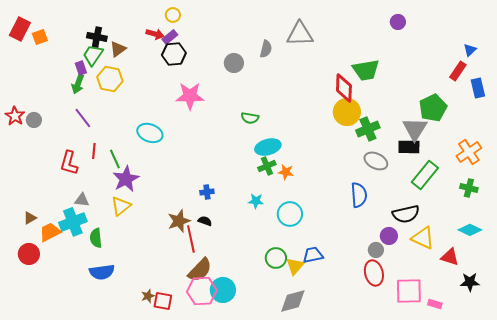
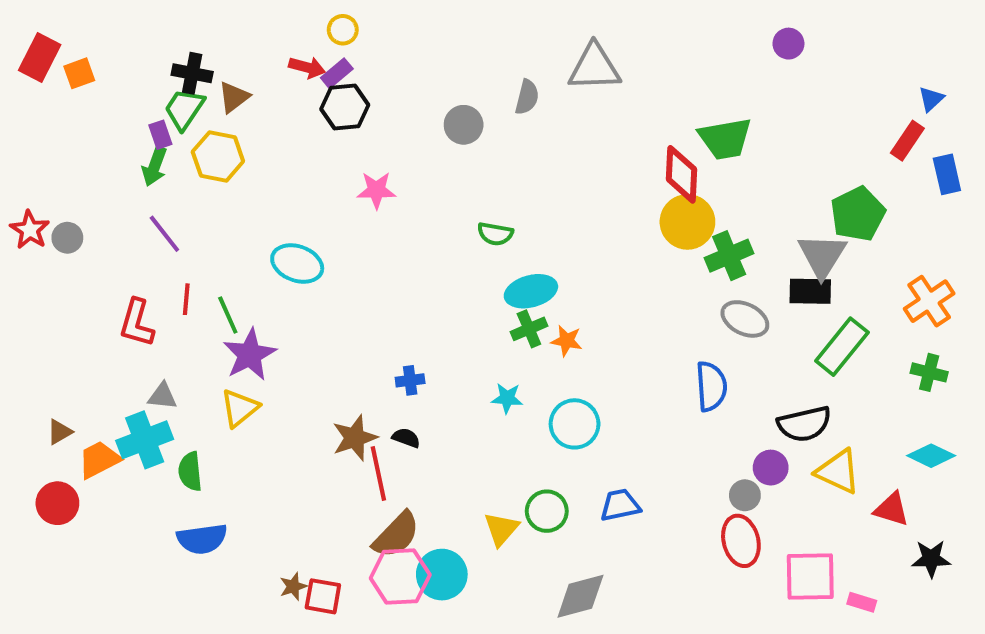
pink star: (190, 96) -> (376, 190), size x0.7
yellow triangle: (295, 266) -> (501, 529), moved

